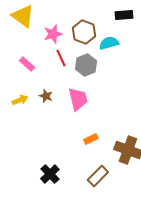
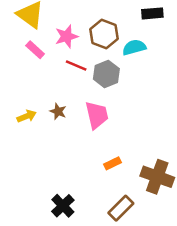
red line: (61, 58) -> (76, 65), turned -42
pink rectangle: (27, 64) -> (35, 50), moved

